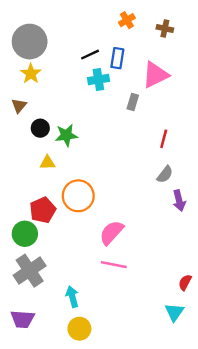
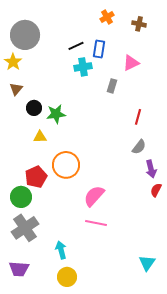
yellow star: (31, 74) -> (13, 62), moved
pink triangle: (155, 75) -> (131, 63), size x0.7
red semicircle: (185, 282) -> (156, 190), moved

